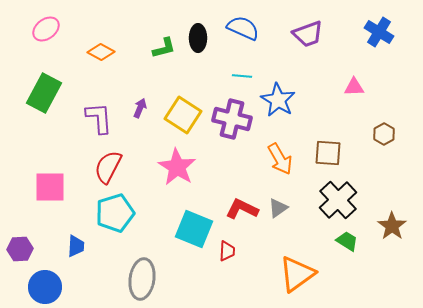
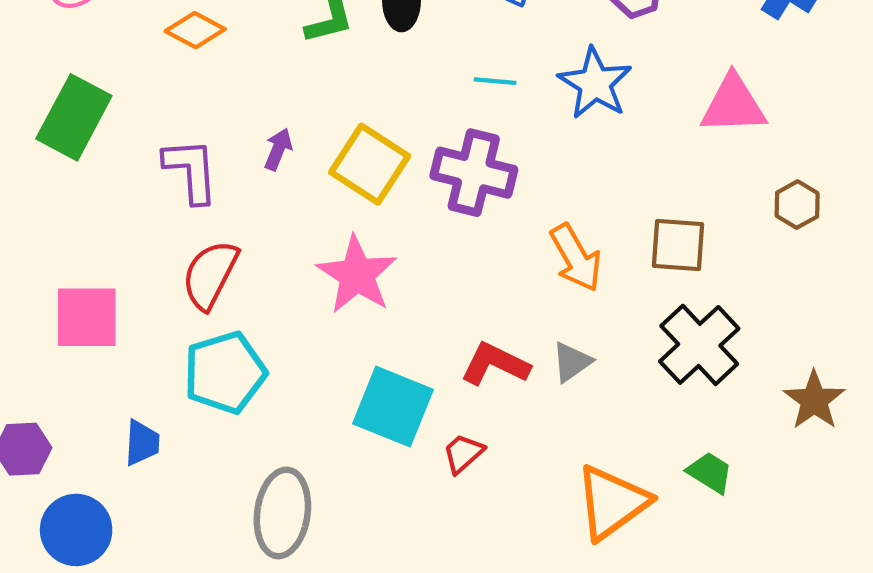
pink triangle: (354, 87) -> (733, 105), size x1.6
blue star: (278, 100) -> (595, 83), moved
green trapezoid: (347, 241) -> (710, 473), moved
red trapezoid: (227, 251) -> (463, 453), turned -135

